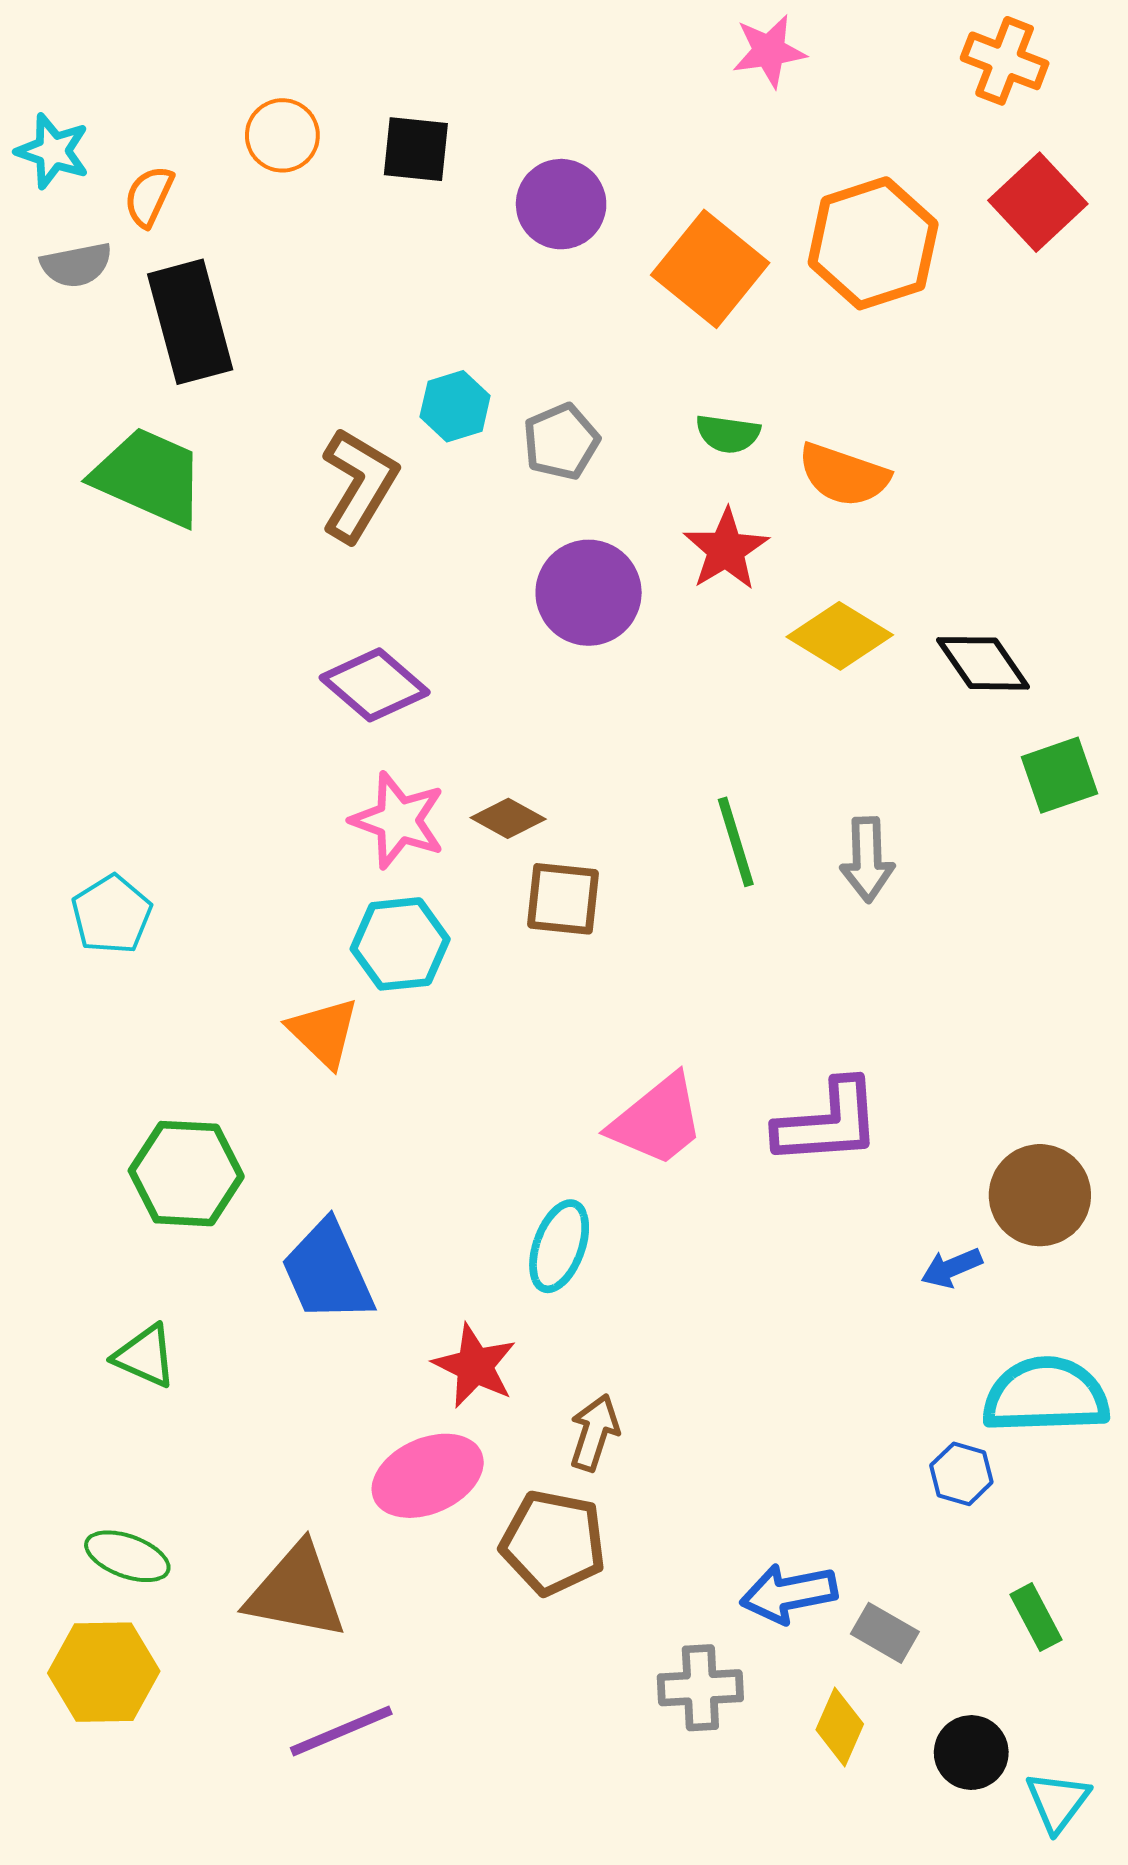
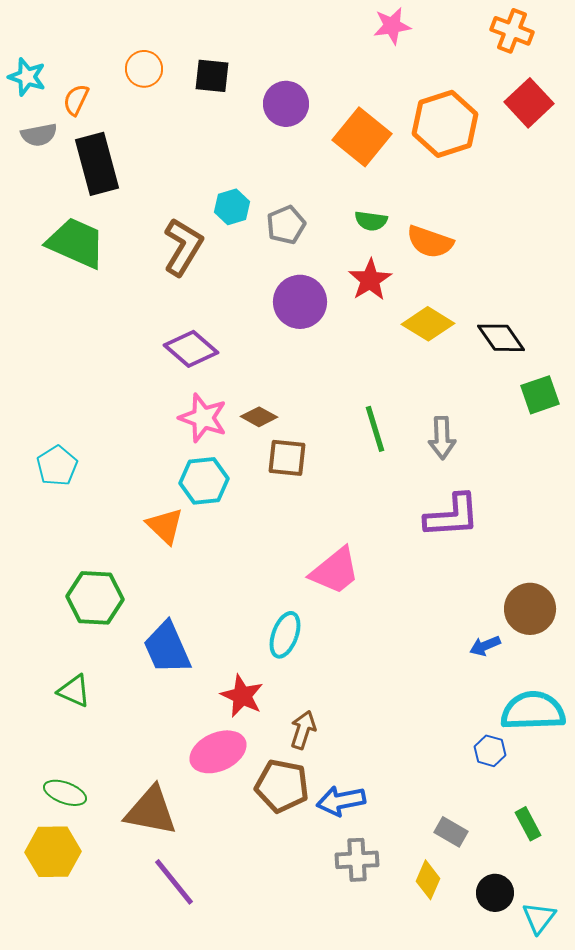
purple L-shape: (828, 1123) -> (452, 516), moved
blue arrow: (789, 1594) -> (341, 801), moved
purple line: (341, 1731) -> (174, 882), turned 74

